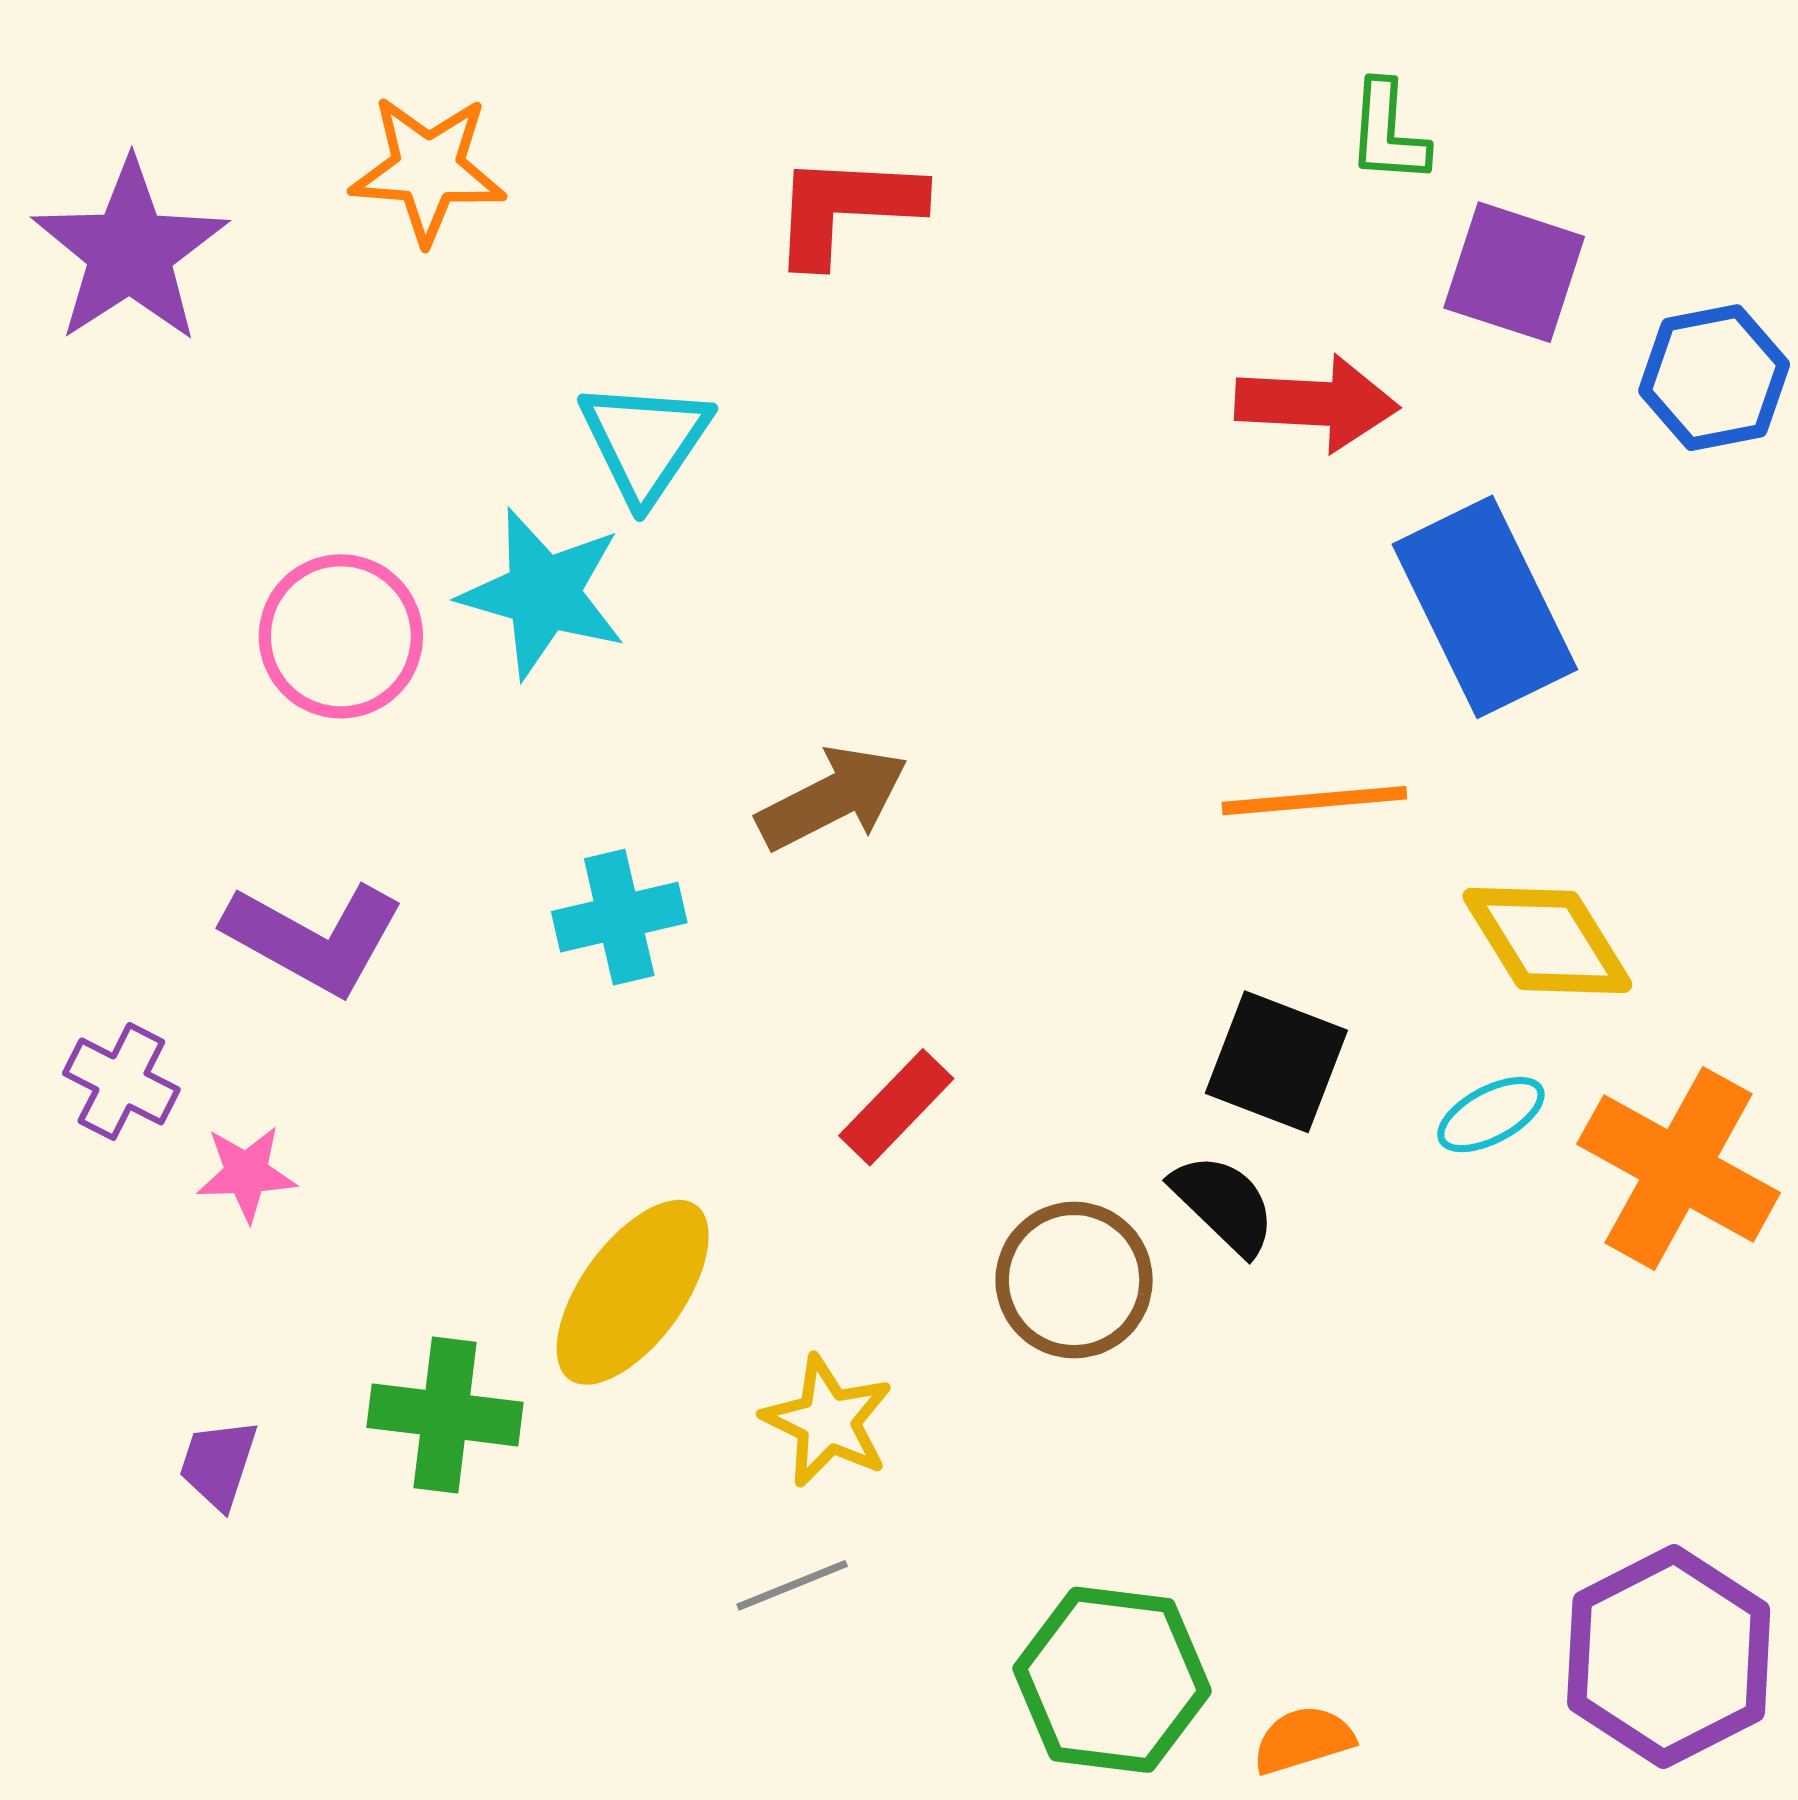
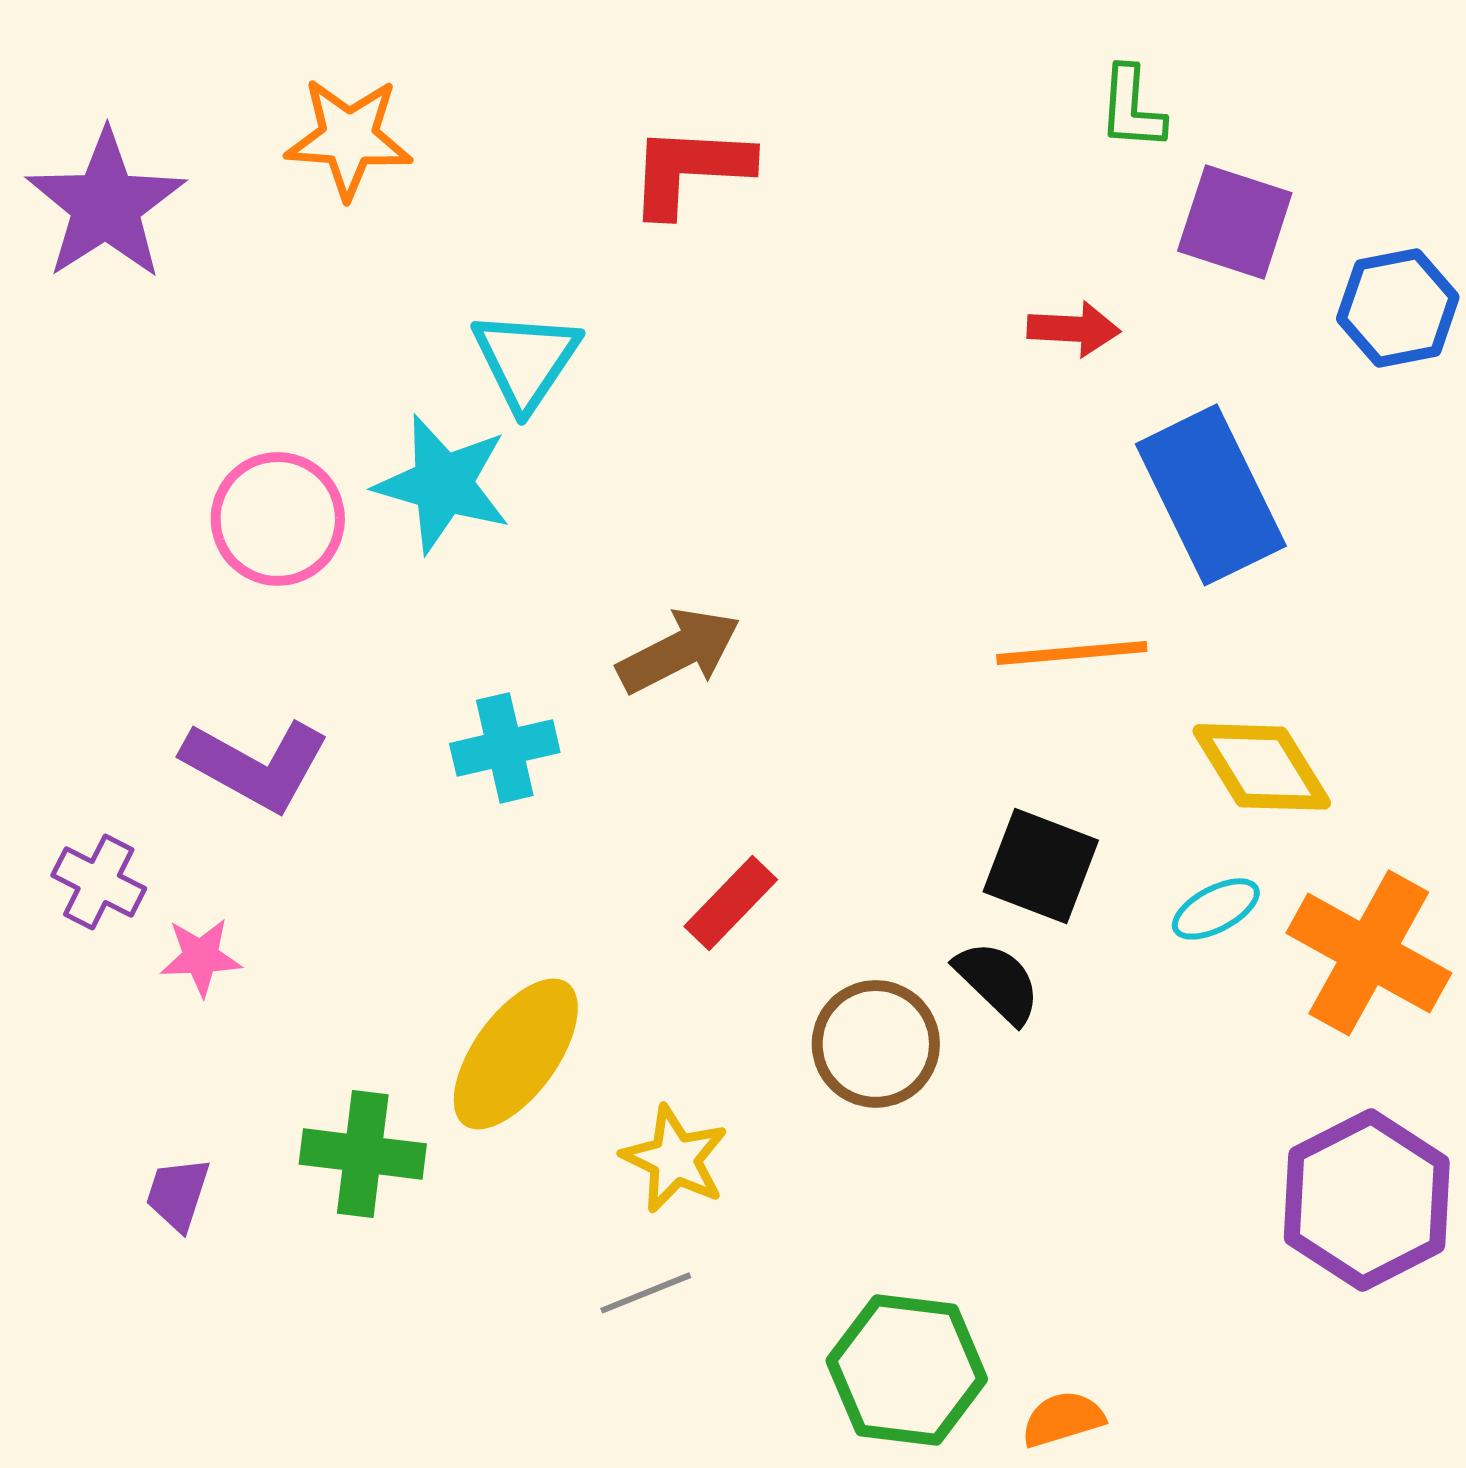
red arrow: (1317, 403) -> (1074, 329), size x0.7
purple hexagon: (1669, 1656) -> (1367, 1200), moved

